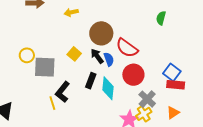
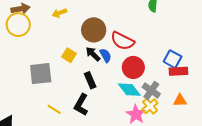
yellow circle: (27, 55) -> (18, 25), moved, size x1.5
black rectangle: (91, 81) -> (90, 80), turned -35
cyan diamond: (108, 88) -> (129, 90), moved, turned -35
black L-shape: (62, 92) -> (81, 105), moved
yellow line: (52, 103) -> (54, 109), turned -32
orange triangle: (173, 113) -> (180, 100), turned 40

